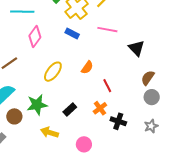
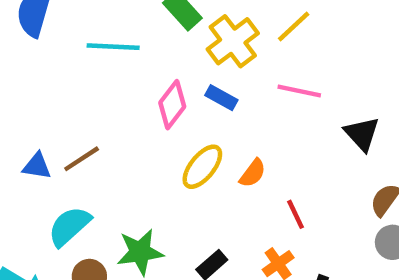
pink diamond: (35, 36) -> (172, 105), moved
yellow ellipse: (53, 72) -> (202, 167), moved

